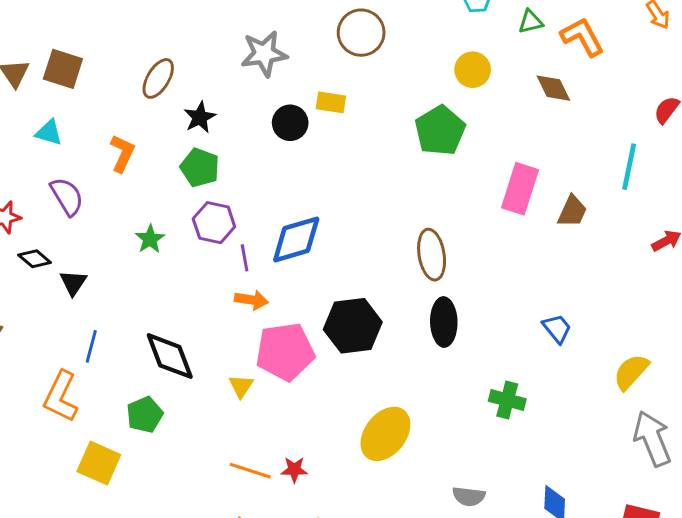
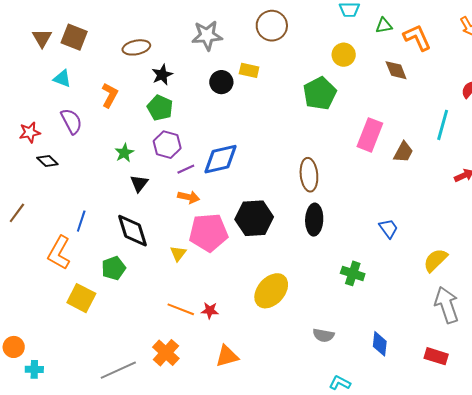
brown ellipse: (158, 78) -> (136, 47), turned 44
purple line: (245, 258) -> (186, 169), turned 72
black triangle: (73, 283) -> (139, 183), moved

